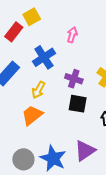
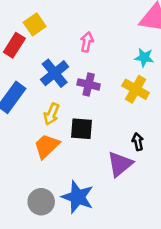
purple cross: (74, 79) -> (89, 84), moved
black square: (78, 104) -> (82, 129), moved
purple triangle: (85, 151) -> (120, 164), moved

